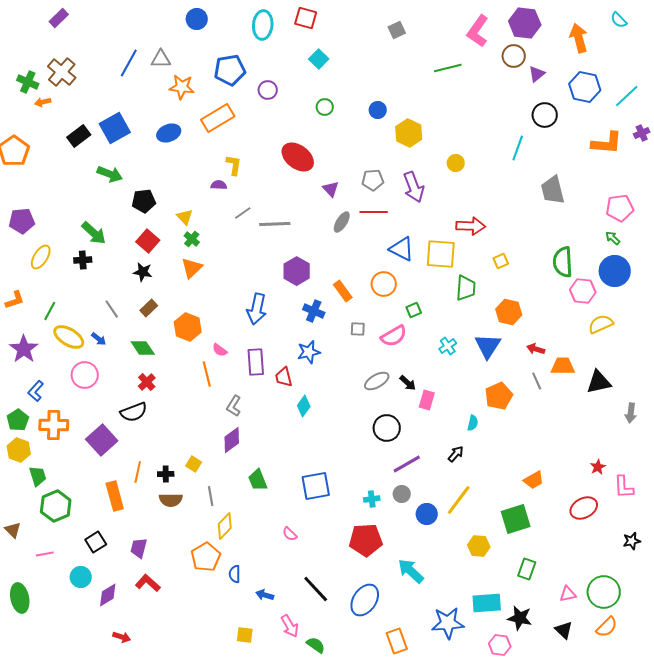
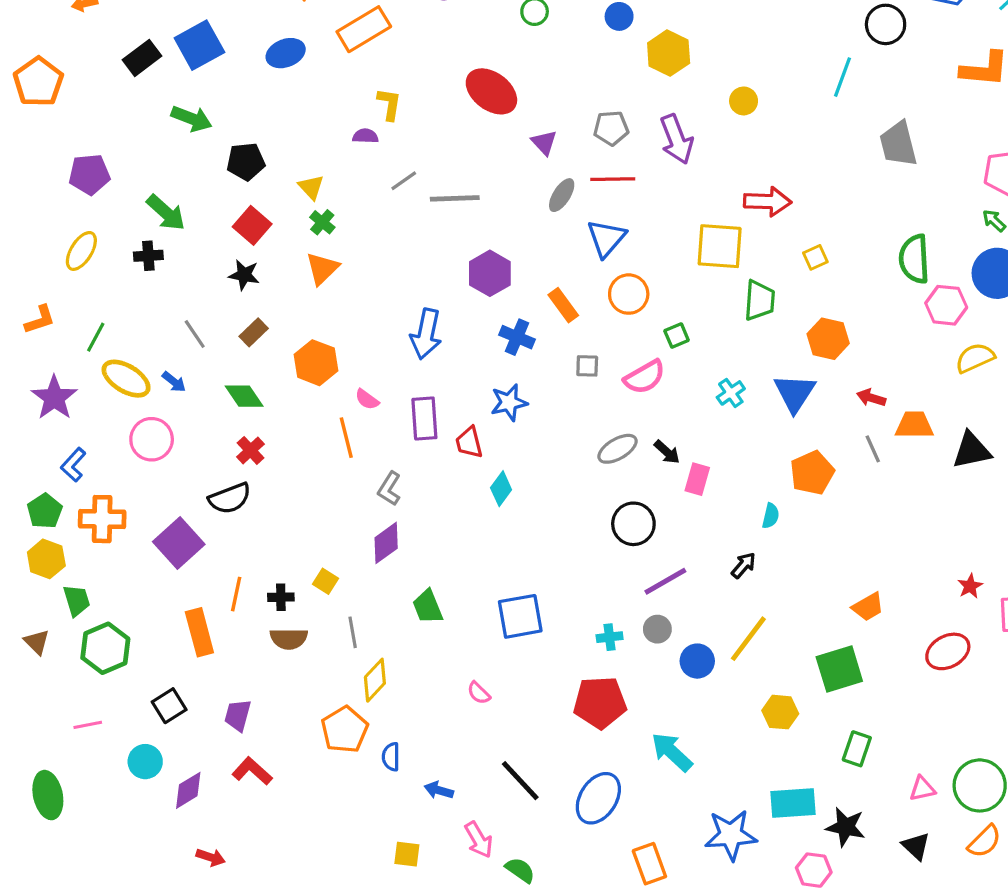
purple pentagon: (22, 221) -> (89, 174), moved
blue triangle: (402, 249) -> (606, 238), moved, turned 44
brown triangle: (13, 530) -> (37, 642), moved

